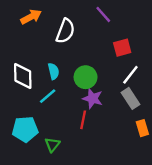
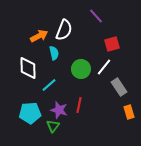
orange arrow: (31, 17) -> (39, 36), moved
cyan semicircle: (54, 71) -> (54, 53), moved
white line: (130, 75) -> (104, 67), moved
purple star: (93, 98) -> (59, 110), moved

